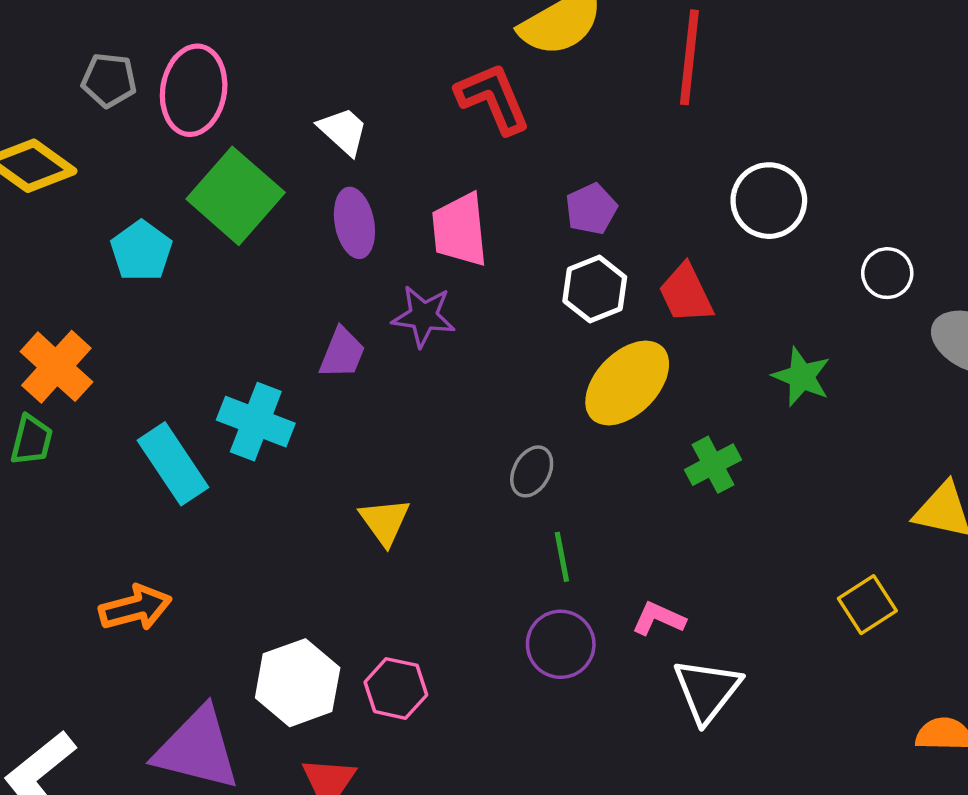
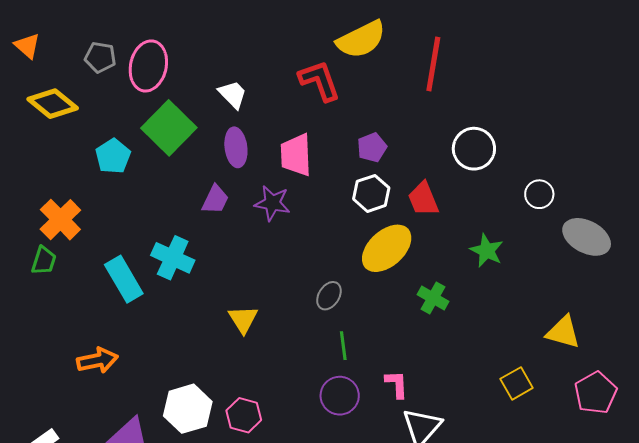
purple trapezoid: (342, 353) -> (215, 199), moved
green cross: (713, 465) -> (433, 298), turned -36
pink L-shape: (659, 619) -> (397, 384), turned 60

